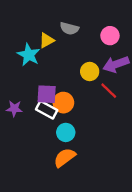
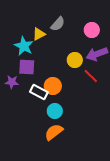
gray semicircle: (69, 28) -> (58, 24), turned -63
purple square: (47, 94) -> (27, 67), moved
purple star: (14, 109) -> (12, 82), moved

